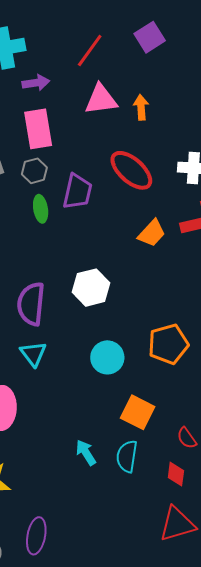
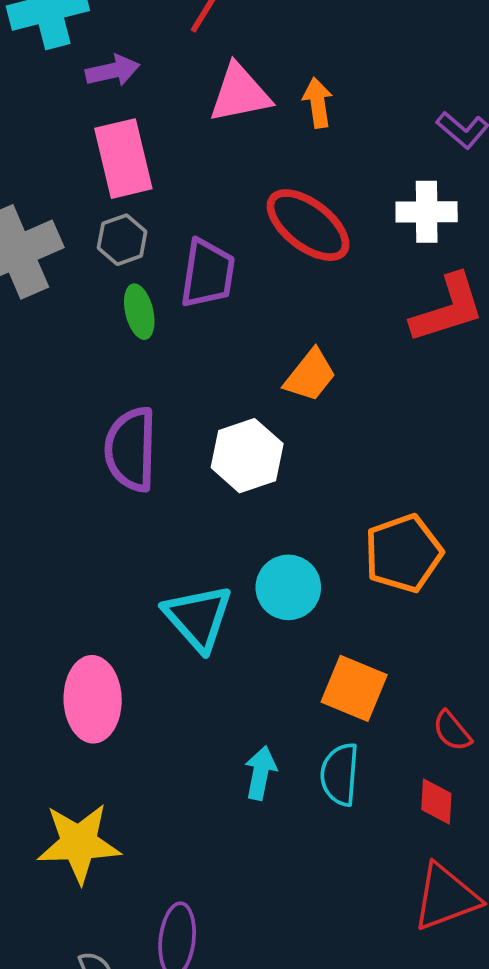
orange trapezoid: (152, 233) -> (310, 375), moved
purple semicircle: (31, 304) -> (131, 449), moved
cyan triangle: (33, 354) -> (198, 618), moved, size x1.4
cyan arrow: (86, 453) -> (260, 773), turned 48

